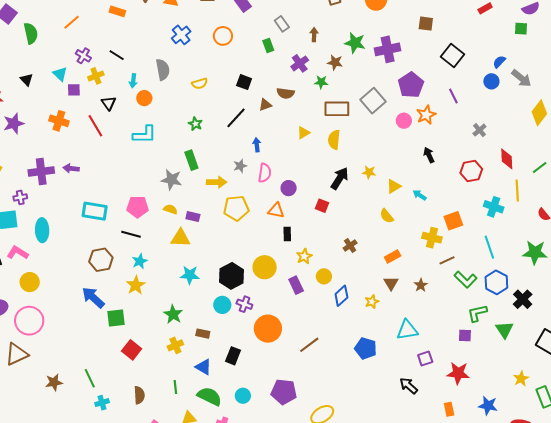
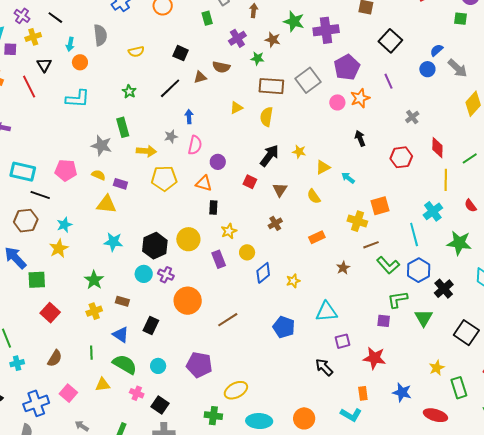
cyan cross: (494, 207) -> (433, 211), moved, turned 30
black line: (131, 234) -> (40, 195), moved
brown triangle: (391, 283) -> (280, 190), moved
brown semicircle: (139, 395) -> (55, 358), turned 30

